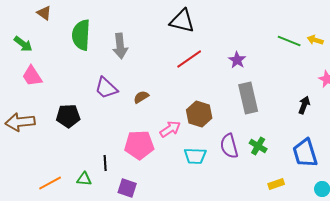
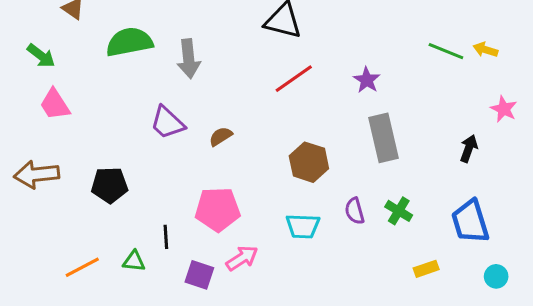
green semicircle: (81, 35) -> (129, 42), turned 76
black pentagon: (68, 116) -> (110, 185), moved
pink arrow: (170, 129) -> (242, 258), moved
purple semicircle: (229, 146) -> (355, 211), size x0.7

